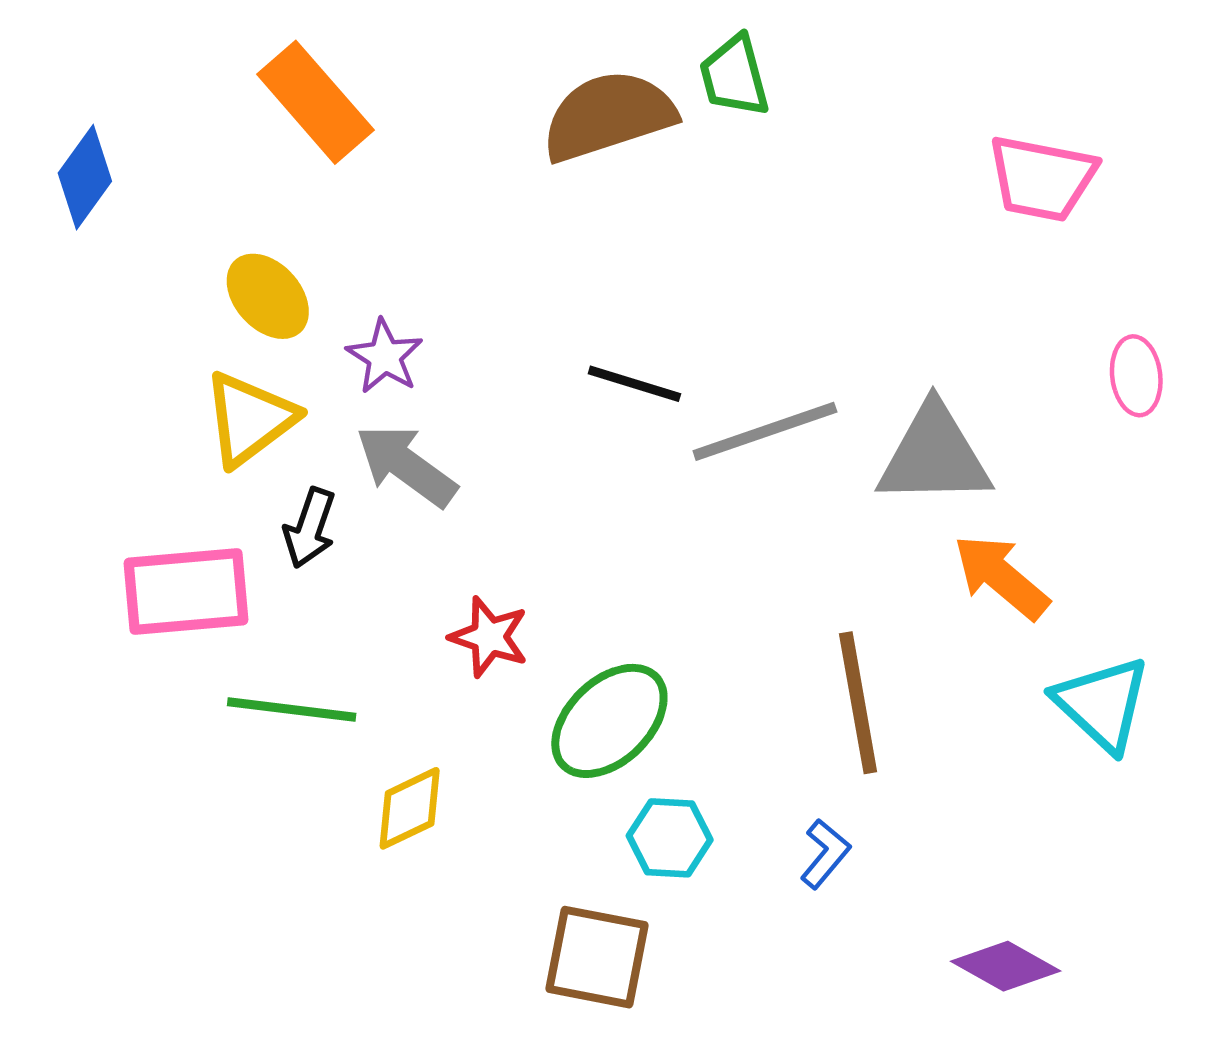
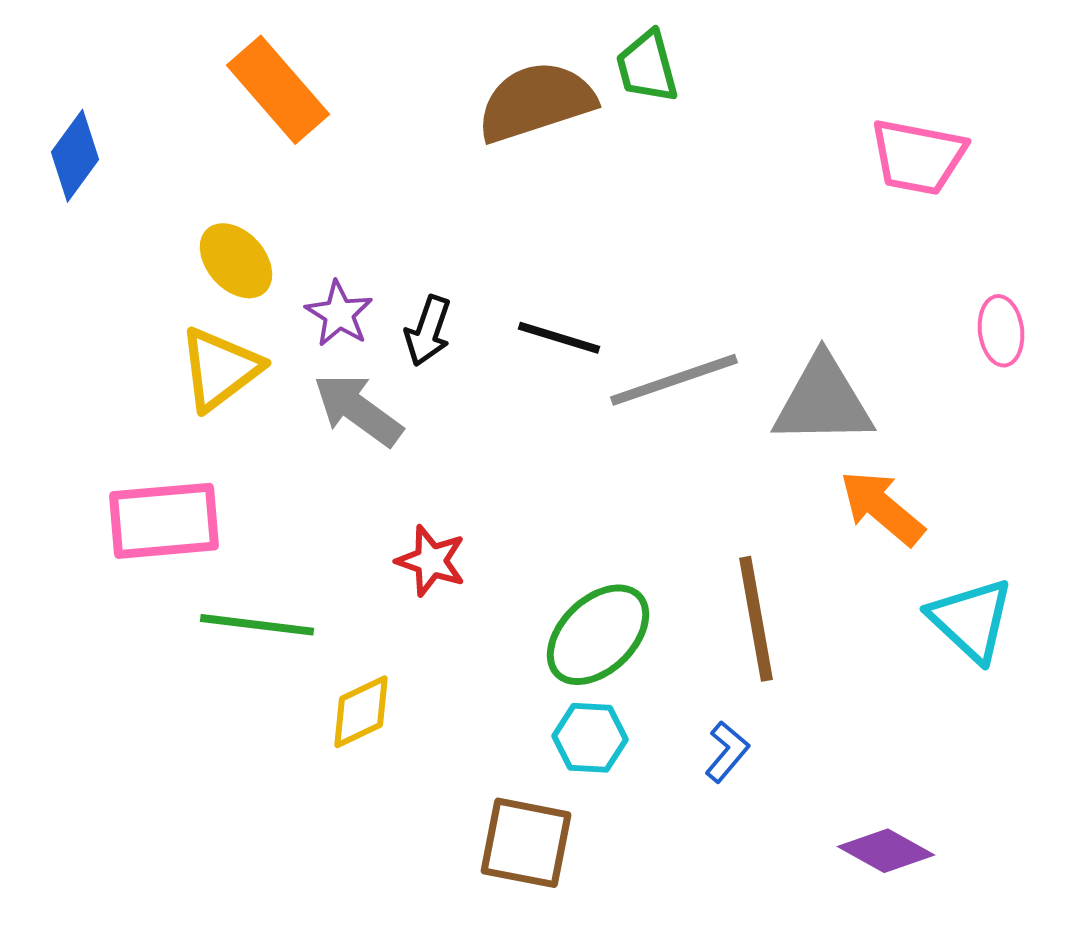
black arrow: (310, 528) -> (428, 331), moved
green ellipse: (609, 721) -> (598, 635), moved

